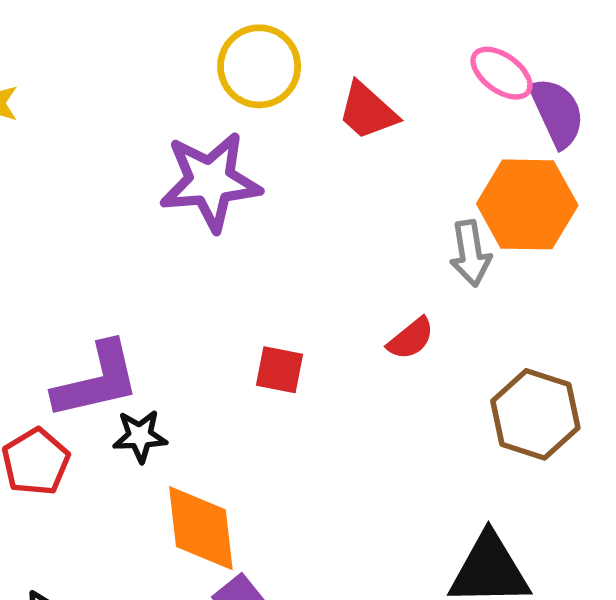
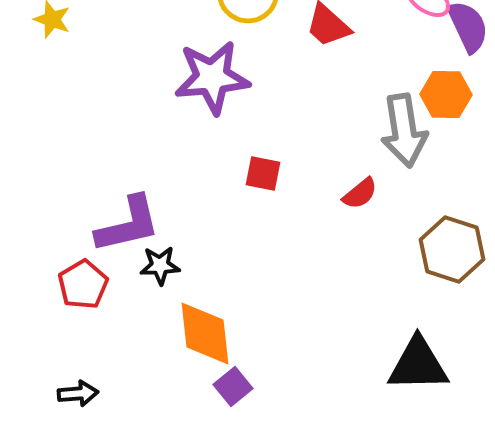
orange hexagon: (527, 204) -> (446, 94), size x0.7
gray arrow: (470, 253) -> (404, 130), size x1.5
red square: (279, 370) -> (263, 174), moved

